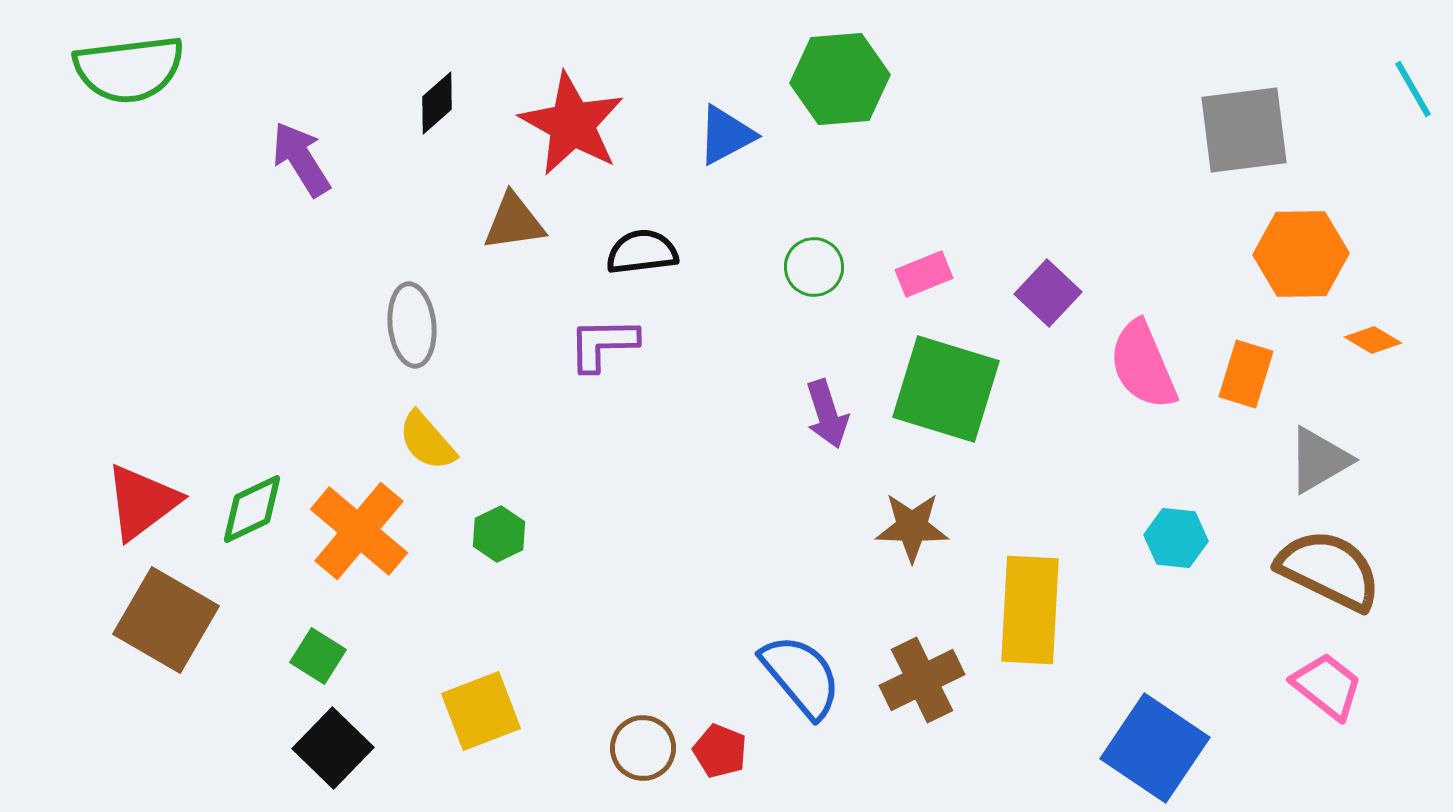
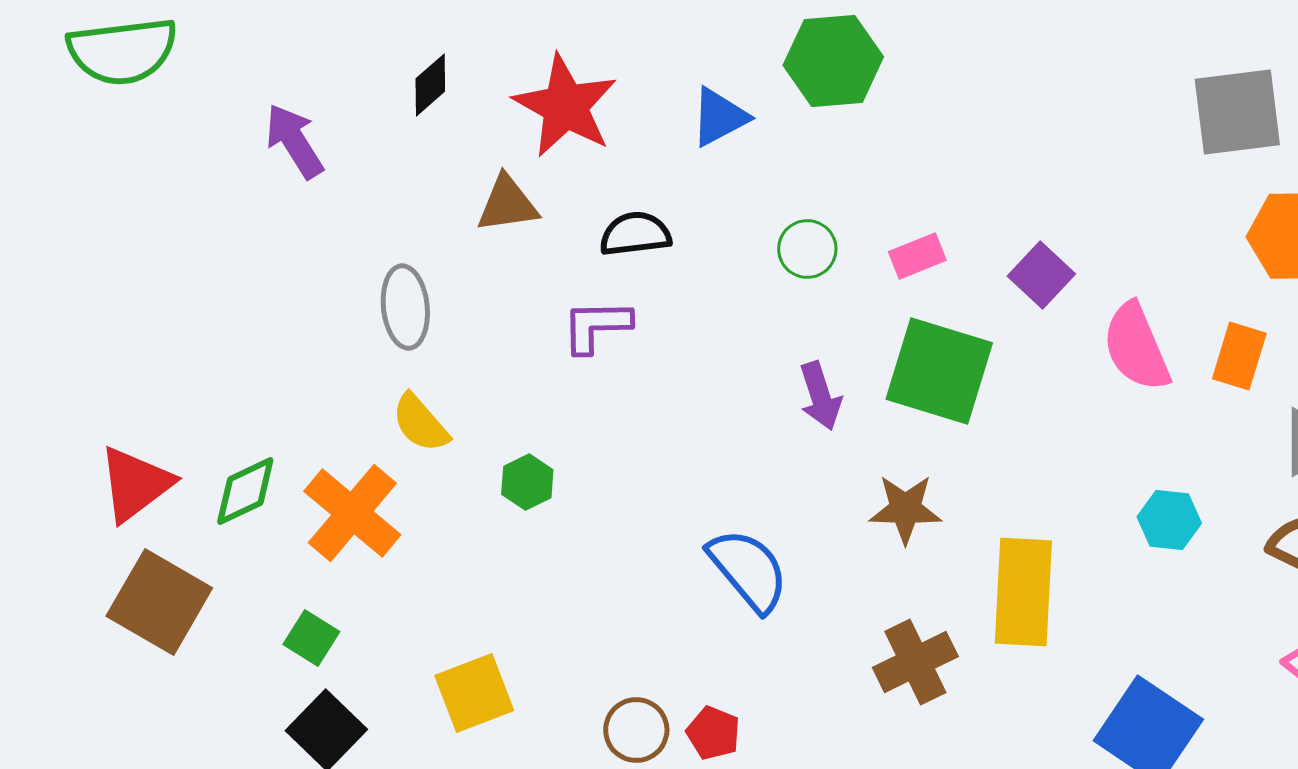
green hexagon: (499, 534) -> (527, 482), moved
blue semicircle: (801, 676) -> (748, 570), moved

